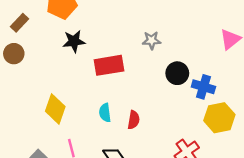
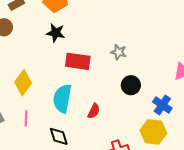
blue cross: (203, 87) -> (162, 105), moved
cyan semicircle: (105, 113) -> (62, 98), size x1.8
red semicircle: (134, 120) -> (94, 111), moved

